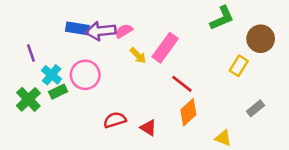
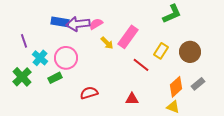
brown circle: (261, 39) -> (190, 52), moved
yellow rectangle: (239, 66) -> (161, 51), moved
green rectangle: (58, 92) -> (55, 78), moved
orange diamond: (188, 112) -> (176, 87), moved
red triangle: (148, 128) -> (132, 99), moved, turned -32

